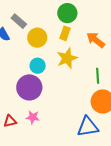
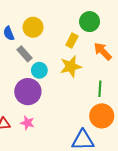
green circle: (67, 13) -> (90, 22), moved
gray rectangle: (19, 21) -> (24, 54), moved
yellow circle: (37, 38) -> (33, 27), moved

